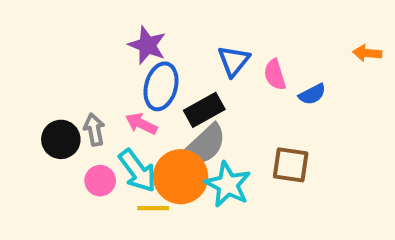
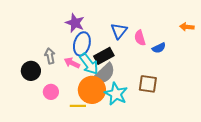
gray arrow: (94, 130) -> (50, 56), moved
cyan arrow: (137, 171) -> (89, 64), moved

